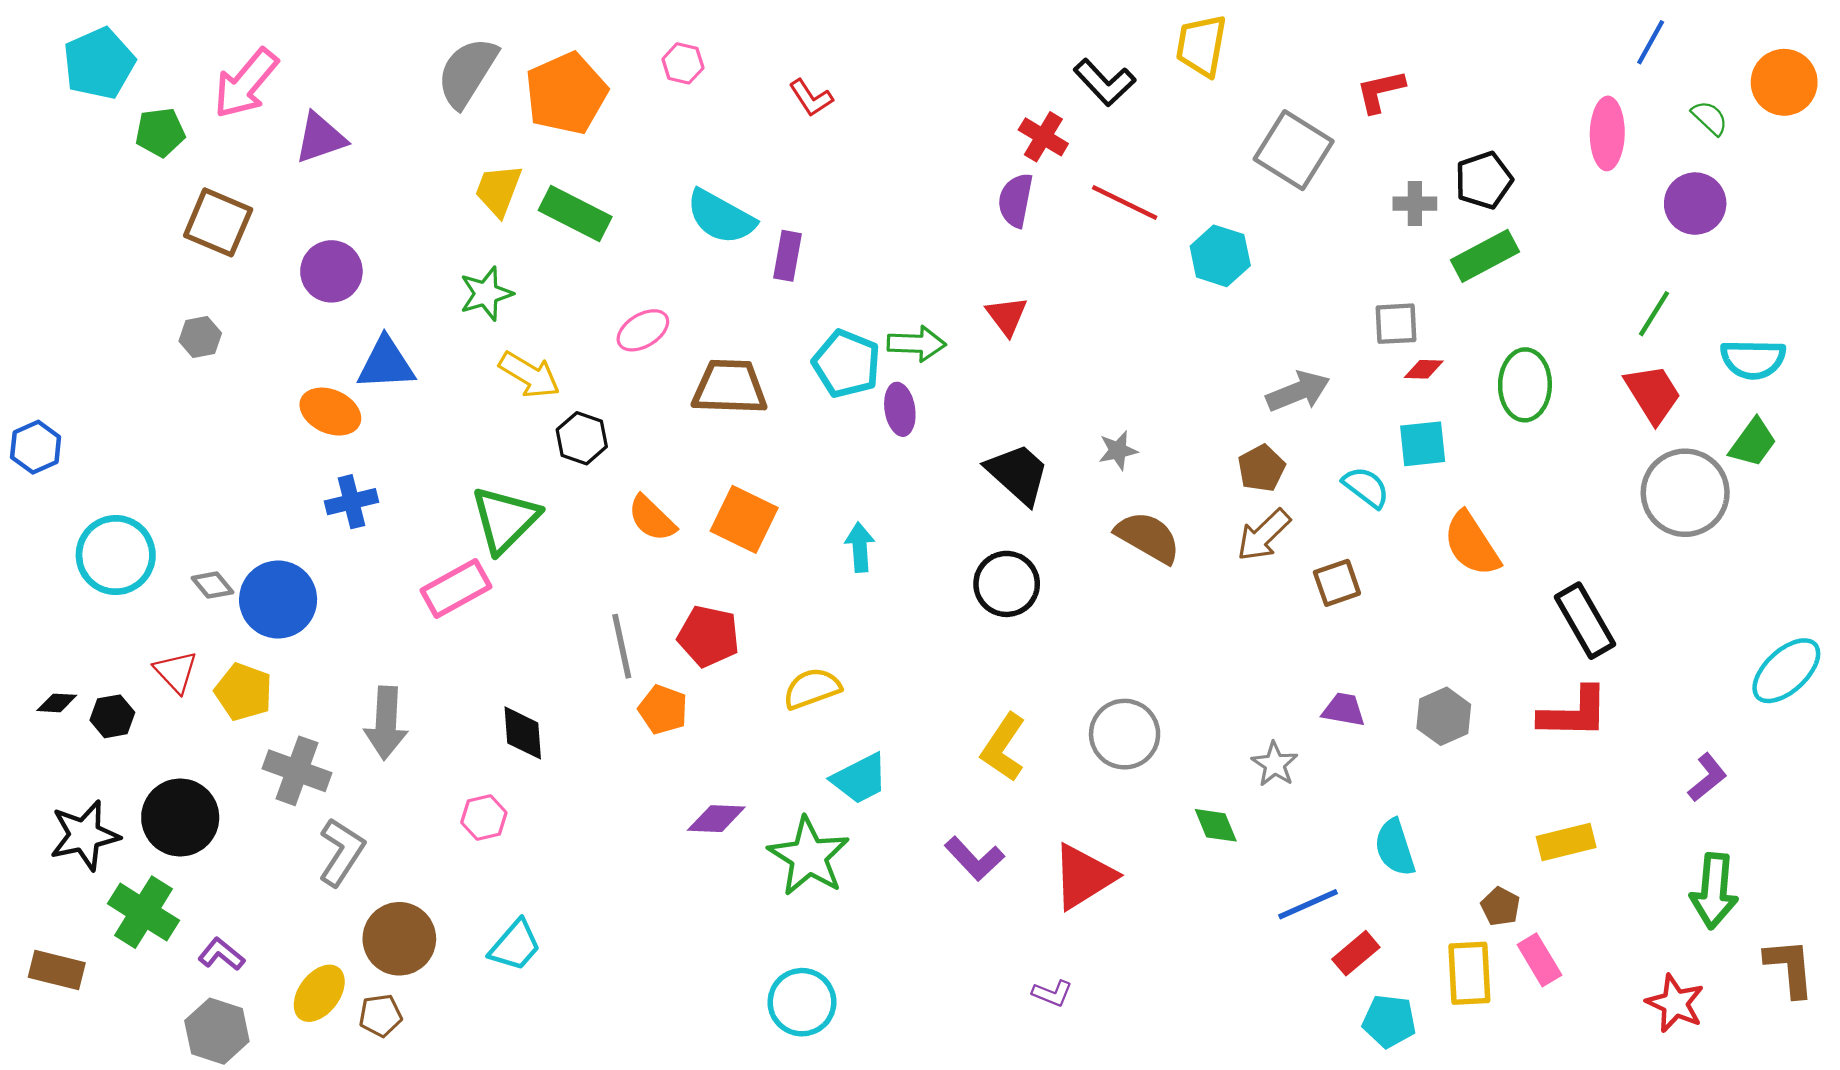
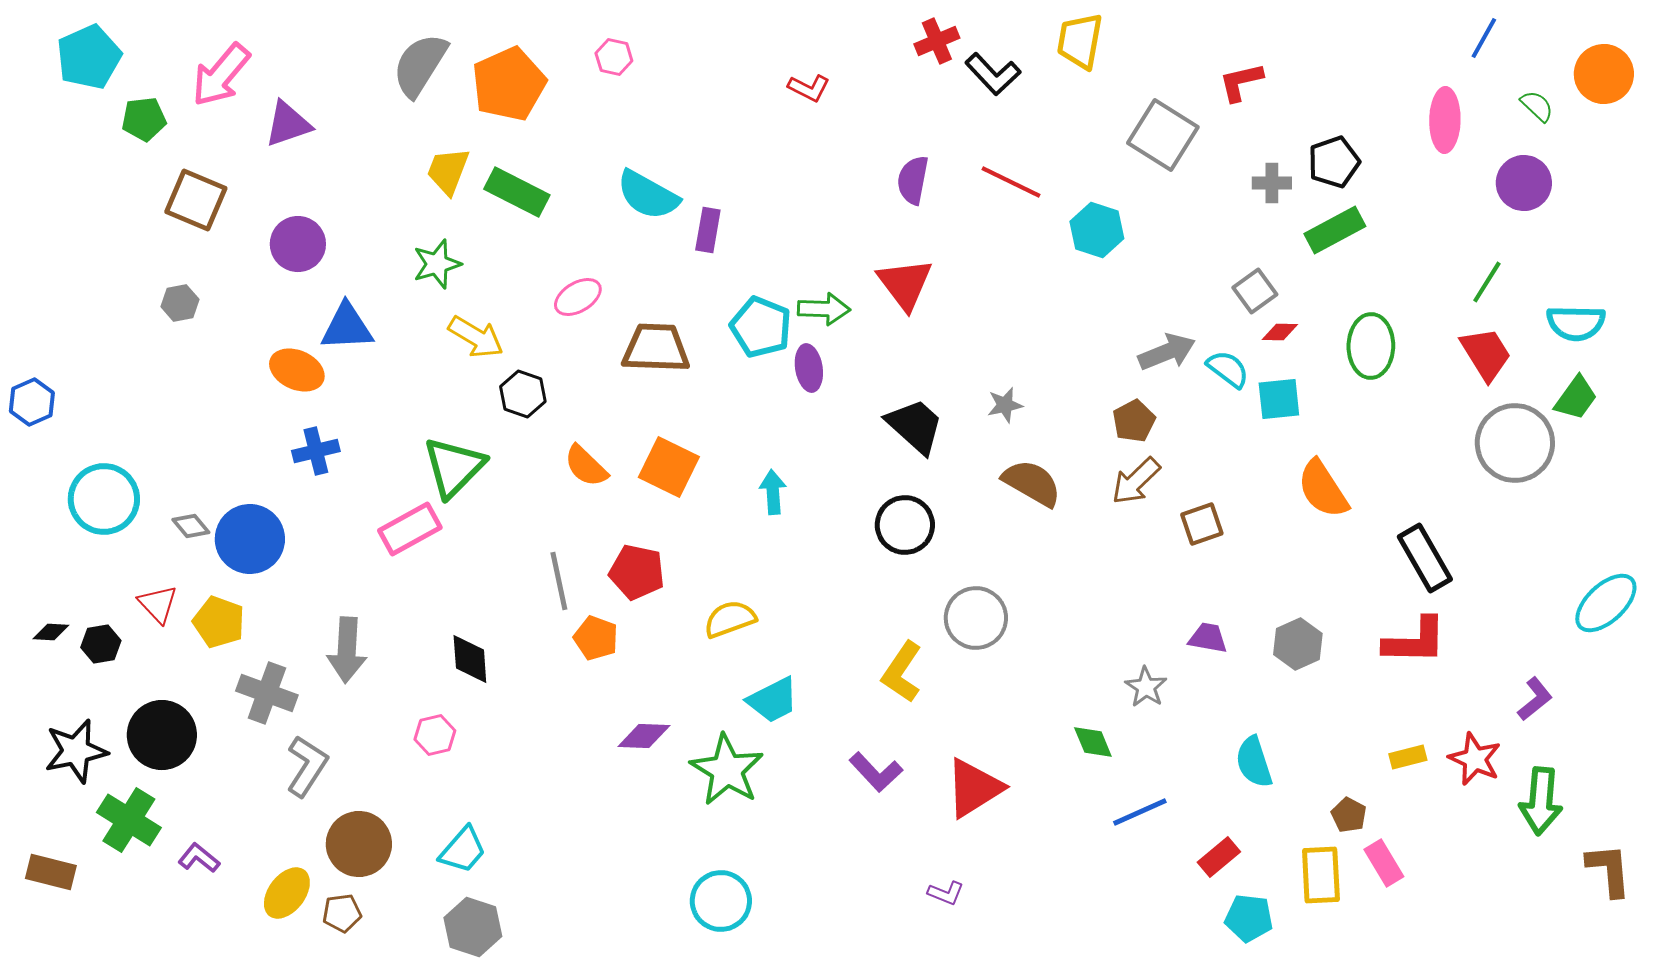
red L-shape: (811, 98) -> (809, 88), moved, turned -30
red cross: (1043, 137) -> (937, 41), moved, turned 36
red triangle: (1007, 316) -> (905, 284), size x1.5
gray square: (1396, 324) -> (1255, 291), turned -33
cyan semicircle: (1366, 487) -> (1228, 369), moved
gray circle: (1125, 734) -> (976, 618), moved
yellow rectangle: (1566, 842) -> (1408, 757), size x0.7
blue line: (1308, 904) -> (1140, 812), moved
red star: (1675, 1003) -> (1475, 759), moved
gray hexagon: (217, 1031) -> (473, 927), moved

